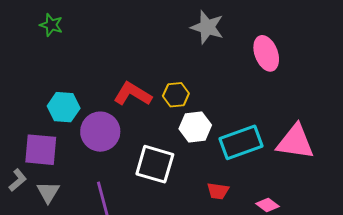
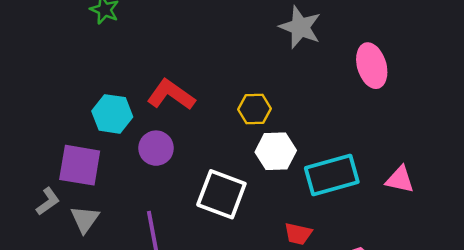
red L-shape: (133, 94) -> (171, 95), moved
purple circle: (100, 132) -> (156, 148), size x0.7
pink triangle: (295, 142) -> (400, 179), size x0.6

